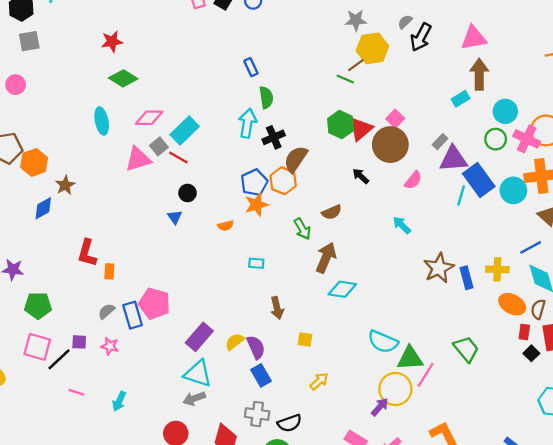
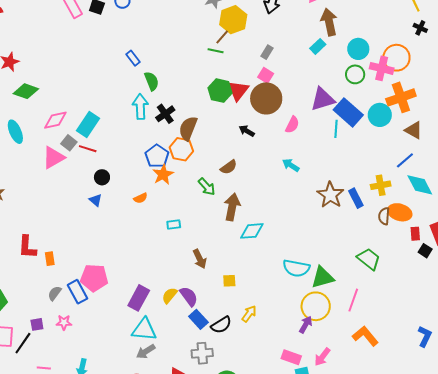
gray rectangle: (440, 142) -> (267, 52), moved
brown semicircle: (538, 309) -> (384, 216), moved
pink line: (426, 375) -> (353, 300), moved
black semicircle: (290, 423) -> (221, 325), moved

